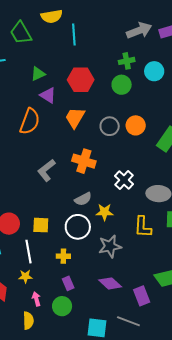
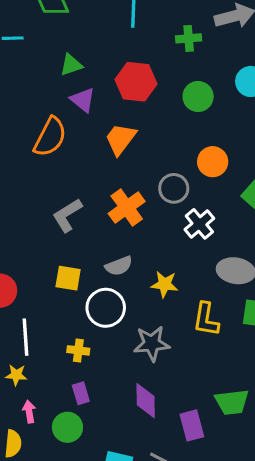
green cross: (127, 61) -> (189, 38), moved
gray circle: (110, 126) -> (174, 188), moved
orange cross: (84, 161) -> (127, 207), turned 30
white cross: (124, 180) -> (199, 224), moved
yellow star: (104, 212) -> (164, 284), moved
yellow square: (41, 225) -> (68, 278), moved
purple diamond: (110, 283) -> (146, 401), turned 40

